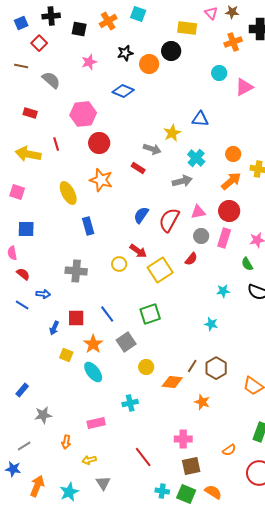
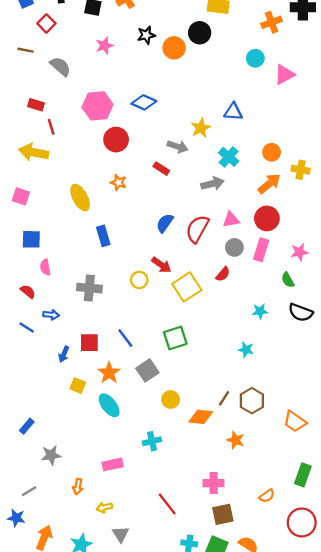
blue diamond: (123, 91) -> (144, 102), moved
red line: (56, 144) -> (51, 127), moved
orange star: (101, 180) -> (118, 182), size x0.6
pink semicircle: (12, 253) -> (45, 267), moved

